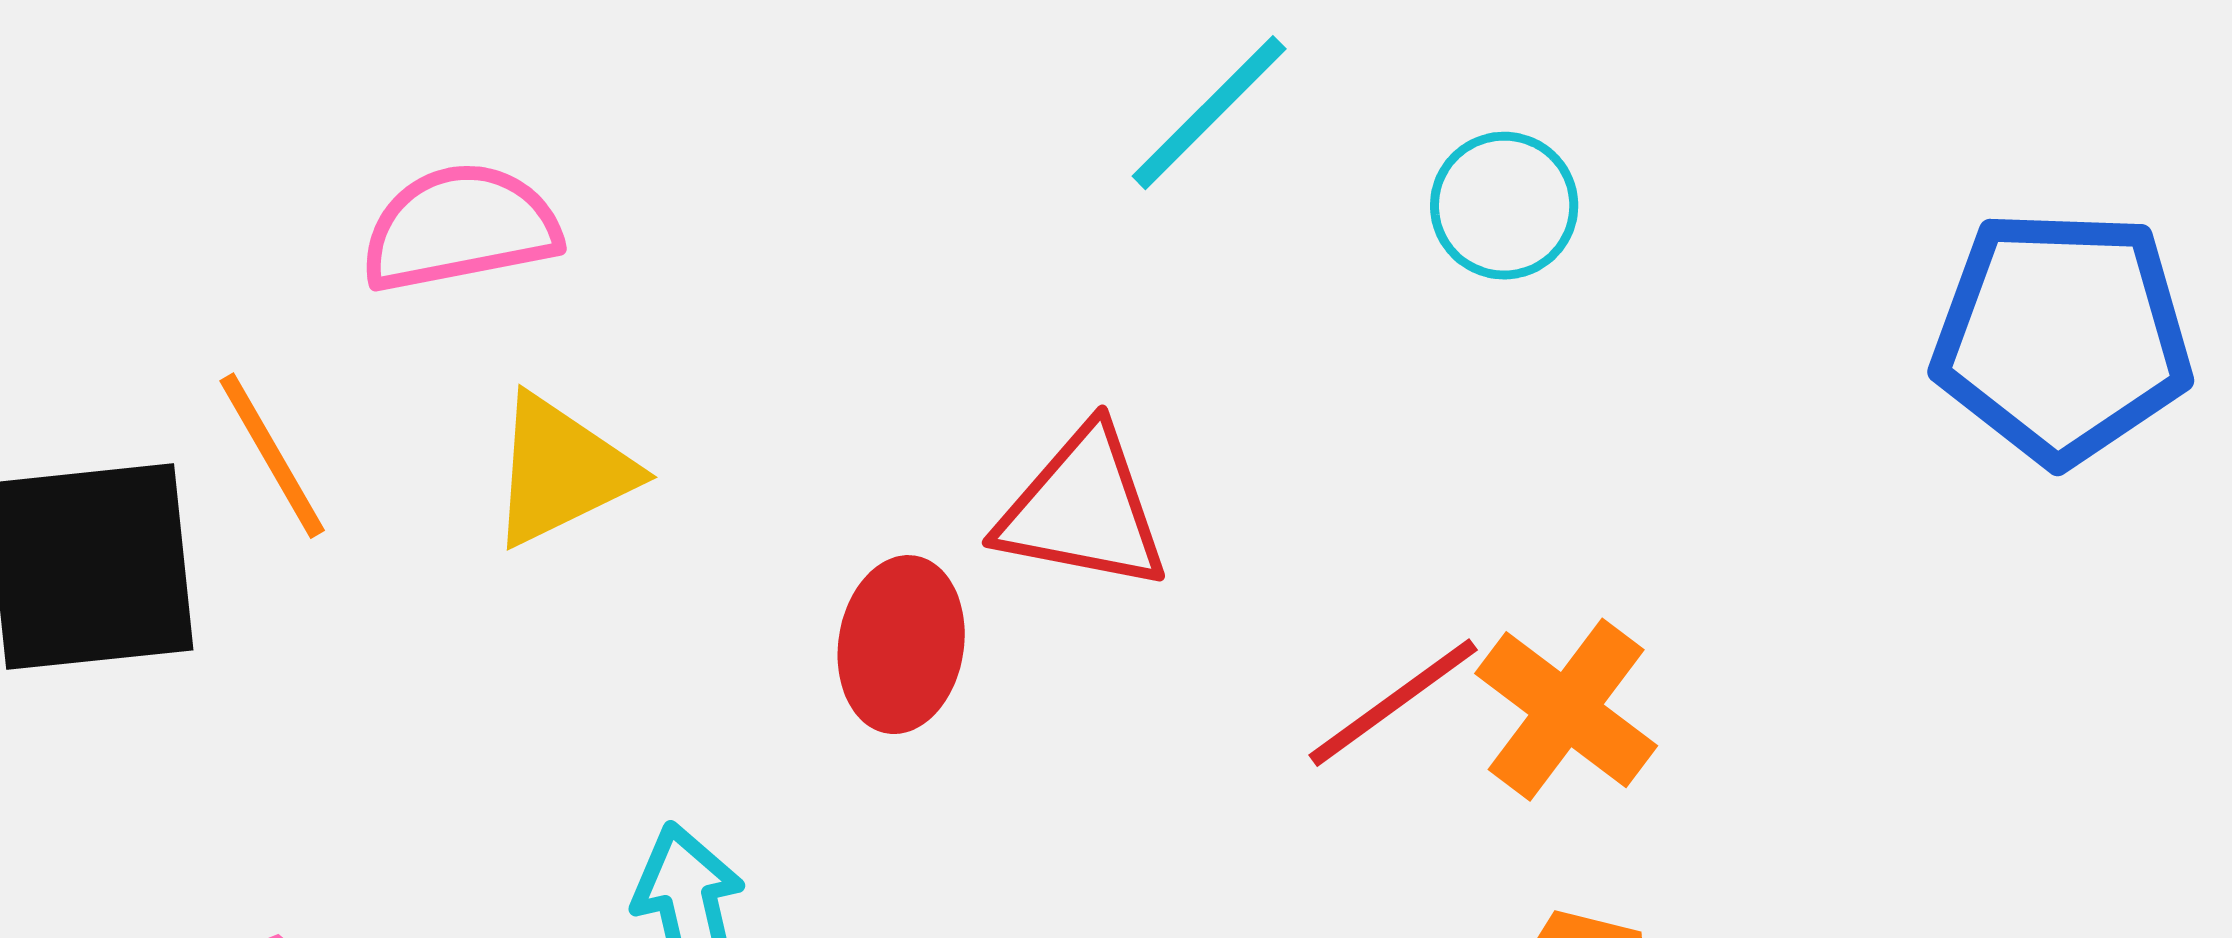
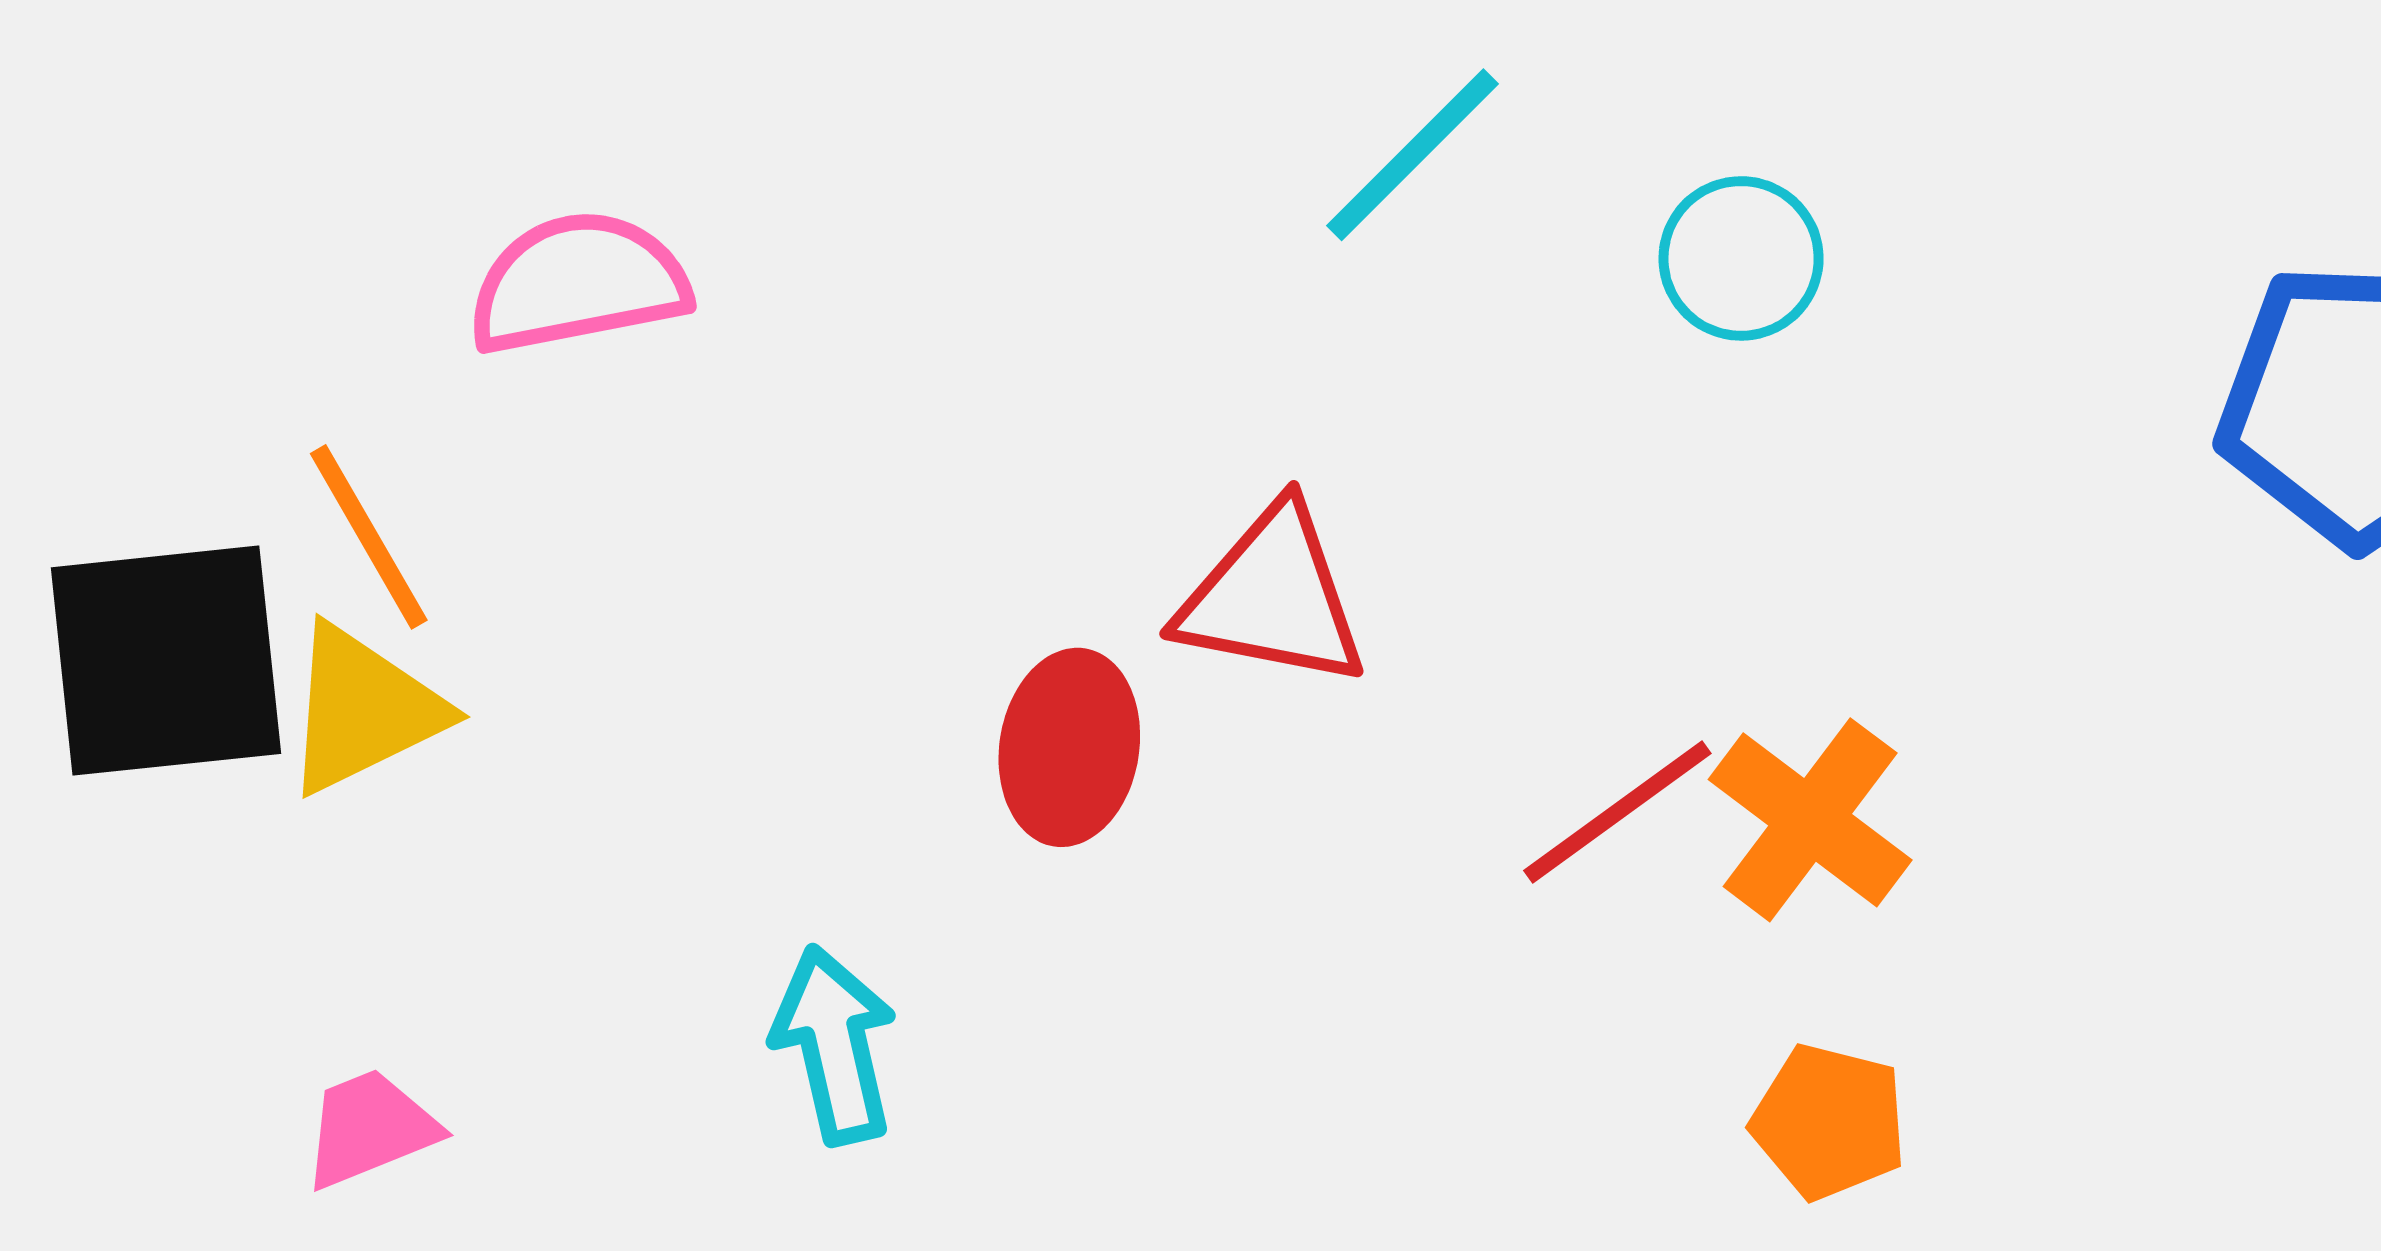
yellow triangle: (561, 471) -> (363, 710), moved

